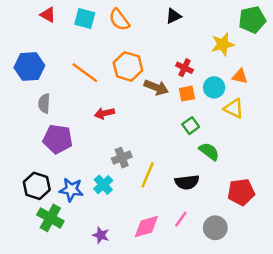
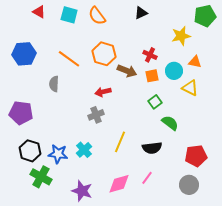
gray semicircle: (44, 103) -> (54, 84), moved
red arrow: (104, 113) -> (103, 92), moved
purple pentagon: (58, 139) -> (21, 113), moved
gray cross: (122, 158) -> (96, 115), moved
gray circle: (215, 228) -> (189, 185), moved
purple star: (101, 235) -> (82, 191), size x1.5

